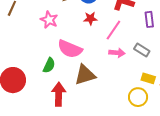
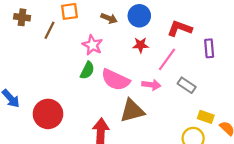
gray rectangle: (142, 50) -> (187, 85), moved
pink arrow: (117, 53) -> (151, 85), moved
green semicircle: (49, 65) -> (87, 70), moved

